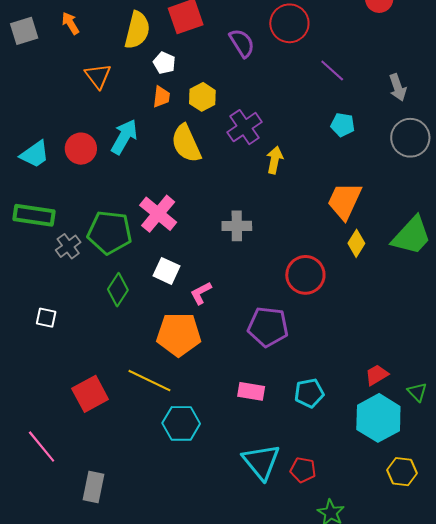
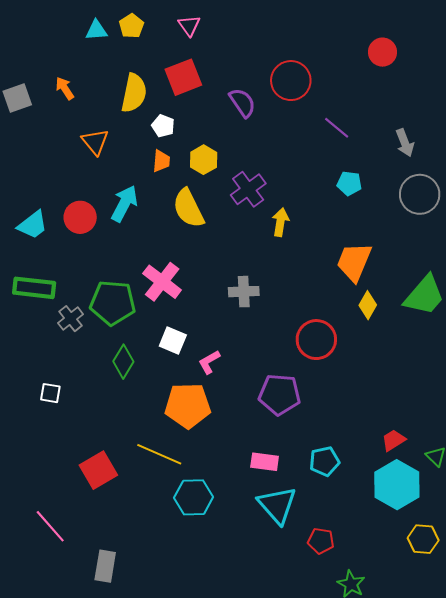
cyan triangle: (261, 462) -> (277, 505), moved

